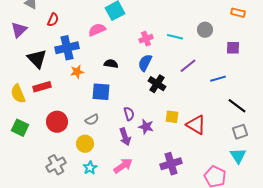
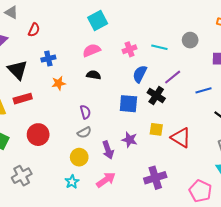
pink semicircle: (97, 30) -> (92, 50), moved
blue cross: (67, 48) -> (48, 59), size x0.6
blue semicircle: (145, 63) -> (140, 74), moved
black cross: (157, 84) -> (156, 96), moved
blue square: (101, 92) -> (128, 104), moved
purple semicircle: (129, 114) -> (85, 112), moved
gray semicircle: (92, 120) -> (84, 132), moved
yellow circle: (85, 144) -> (79, 157), moved
gray cross: (56, 165) -> (22, 176), moved

